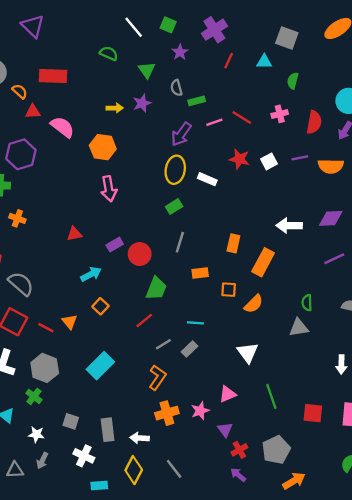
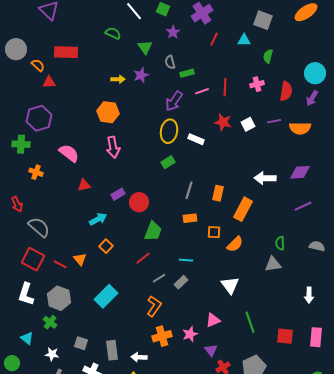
red line: (242, 118) -> (225, 87), turned 60
pink semicircle: (62, 127) -> (69, 153), moved
gray line: (180, 242) -> (189, 190), moved

